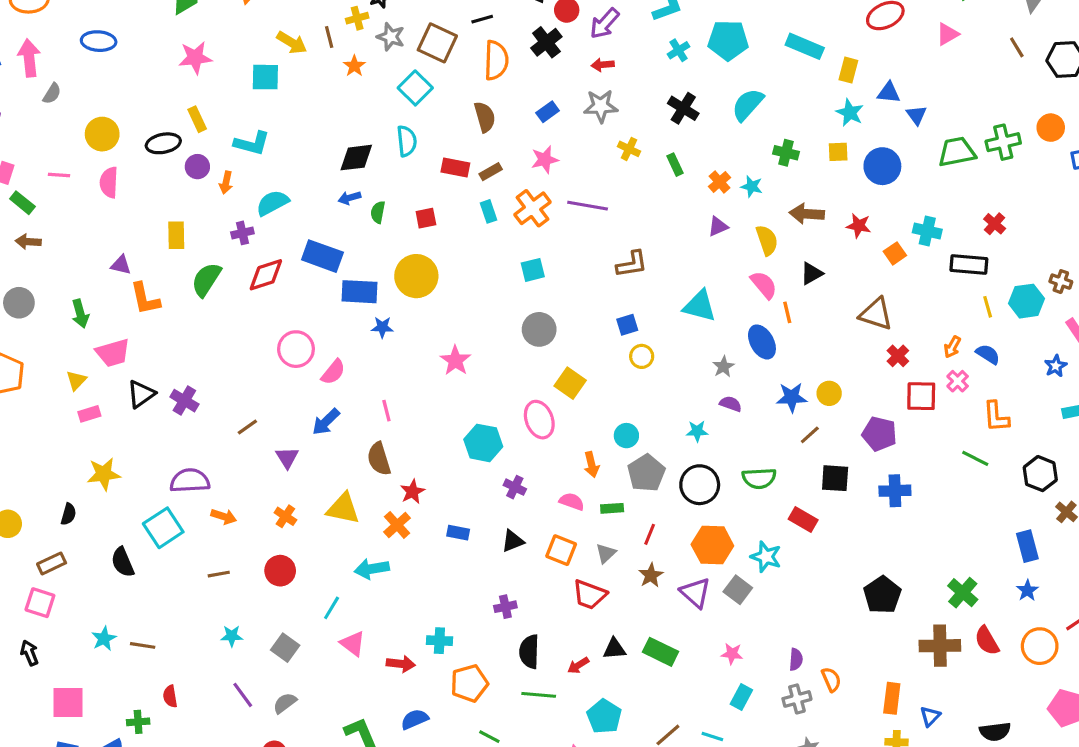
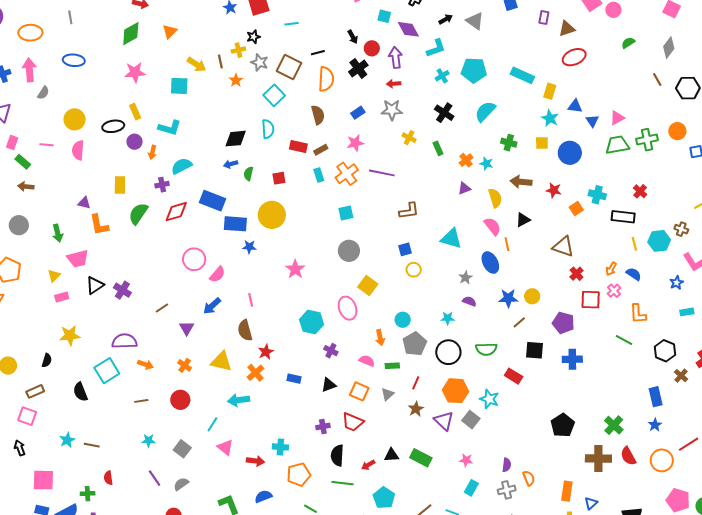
purple arrow: (605, 23) -> (396, 57), turned 130
pink triangle: (947, 34) -> (617, 118), moved
red trapezoid: (590, 595) -> (353, 422), moved

